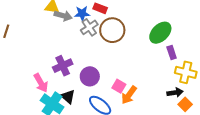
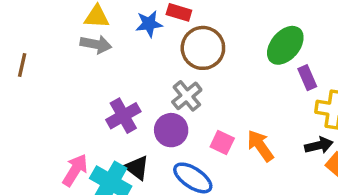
gray arrow: (63, 16) -> (96, 44), moved
gray cross: (89, 27) -> (187, 96), moved
pink arrow: (41, 83) -> (75, 170), moved, turned -114
orange arrow: (129, 95) -> (260, 146), moved, turned 114

